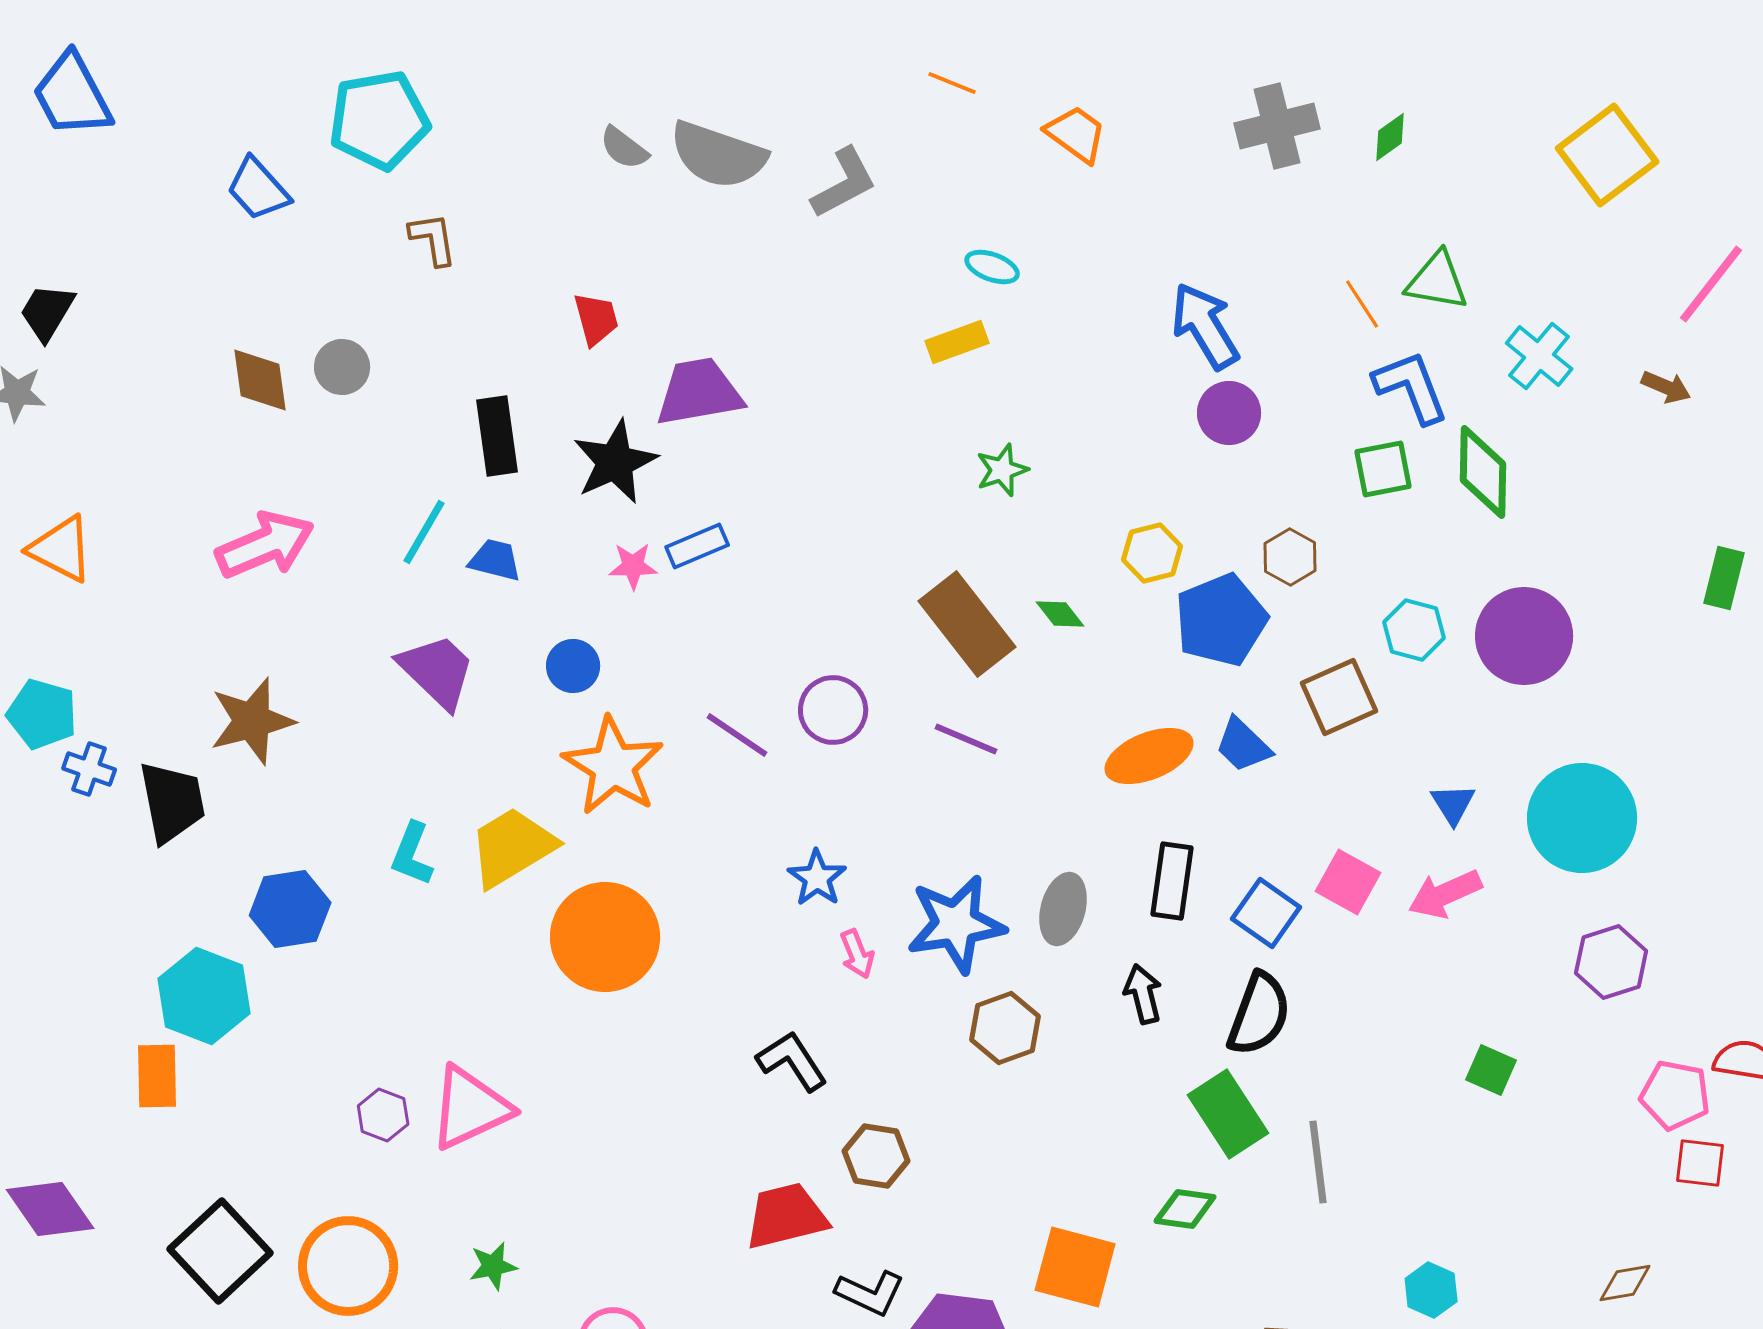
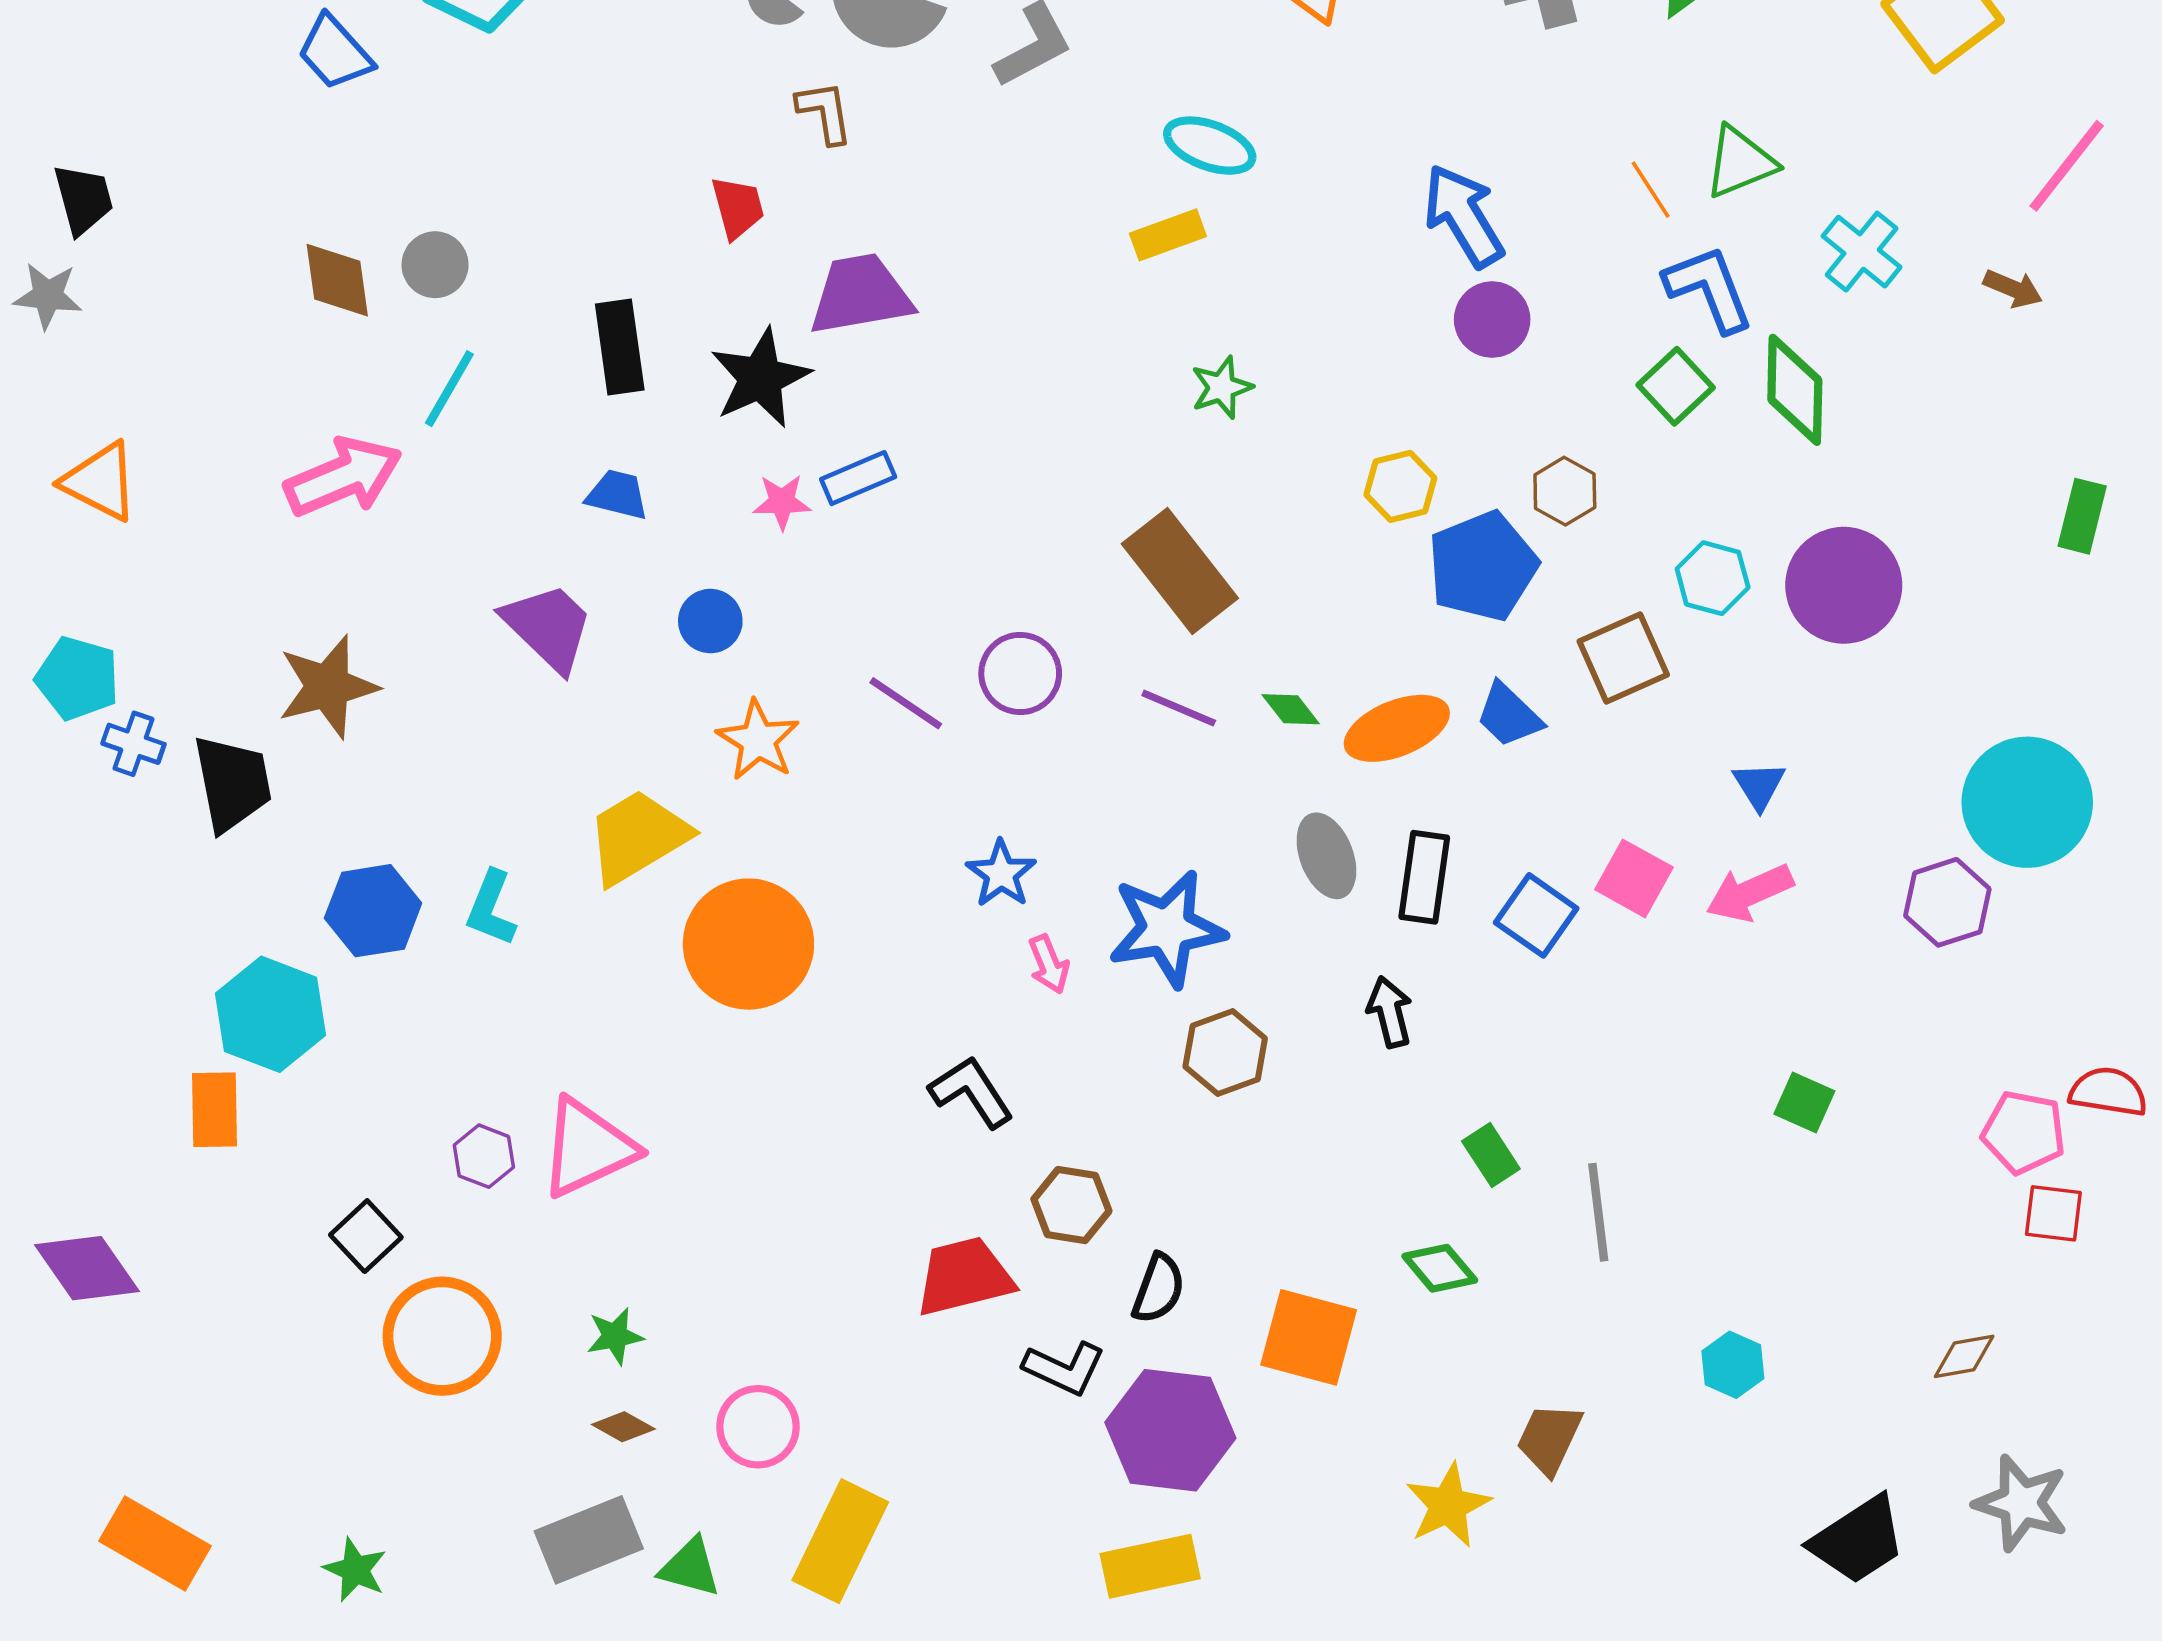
brown L-shape: (433, 239) -> (825, 112), moved
cyan ellipse: (992, 267) -> (1210, 146), size x1.4
green triangle: (1437, 281) -> (1740, 162), turned -32
black trapezoid: (47, 312) -> (83, 199), turned 134
green square: (1383, 469) -> (1676, 386), turned -32
cyan line: (424, 532) -> (449, 389), moved
green diamond: (1060, 614) -> (1291, 709), moved
orange star: (613, 766) -> (758, 740), size x0.7
cyan circle: (1582, 818) -> (2027, 802), moved
cyan L-shape: (412, 854) -> (491, 908), moved
gray ellipse: (1063, 909) -> (1326, 856), moved, turned -36
purple hexagon: (1611, 962) -> (1947, 902), moved
black semicircle: (1259, 1014) -> (1158, 1288), moved, size x0.7
green rectangle: (1228, 1114) -> (1491, 1155), size x0.6
green diamond: (1185, 1209) -> (1440, 1268), turned 42
black square: (220, 1251) -> (366, 1236), moved, size x0.6

